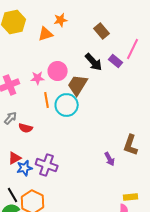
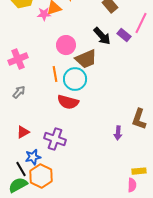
pink star: (38, 78) -> (44, 14), moved
brown trapezoid: (78, 85) -> (86, 59), turned -145
red semicircle: (26, 128) -> (68, 102), moved, size x1.5
purple arrow: (110, 159) -> (118, 133), turned 32
blue star: (25, 168) -> (33, 157), moved

